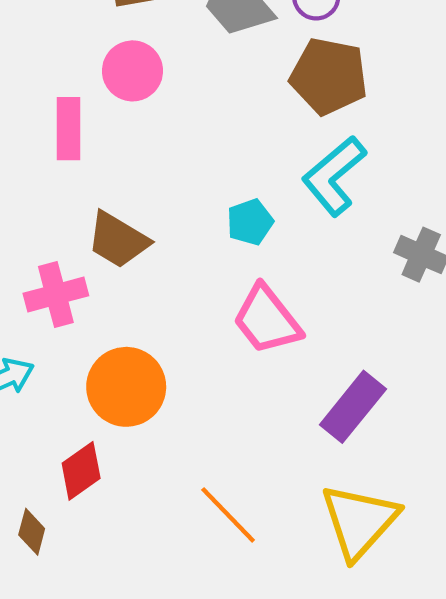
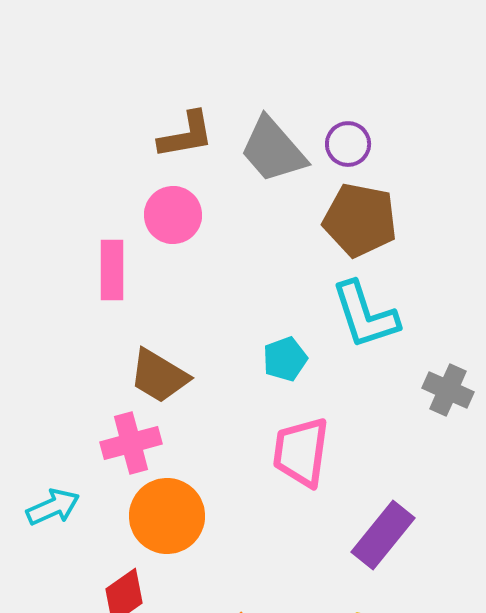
cyan L-shape: (334, 176) -> (365, 315), turned -68
pink cross: (56, 294) -> (131, 443), moved
pink trapezoid: (267, 320) -> (301, 452), turned 46

